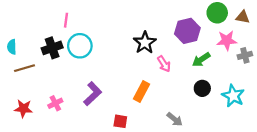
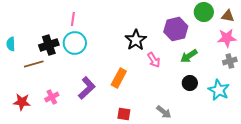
pink line: (66, 20) -> (73, 19), moved
pink star: (227, 40) -> (227, 38), moved
gray cross: (245, 55) -> (230, 61), moved
brown line: (24, 68) -> (34, 64), moved
orange rectangle: (142, 92) -> (119, 78), moved
red square: (120, 121) -> (124, 114), moved

